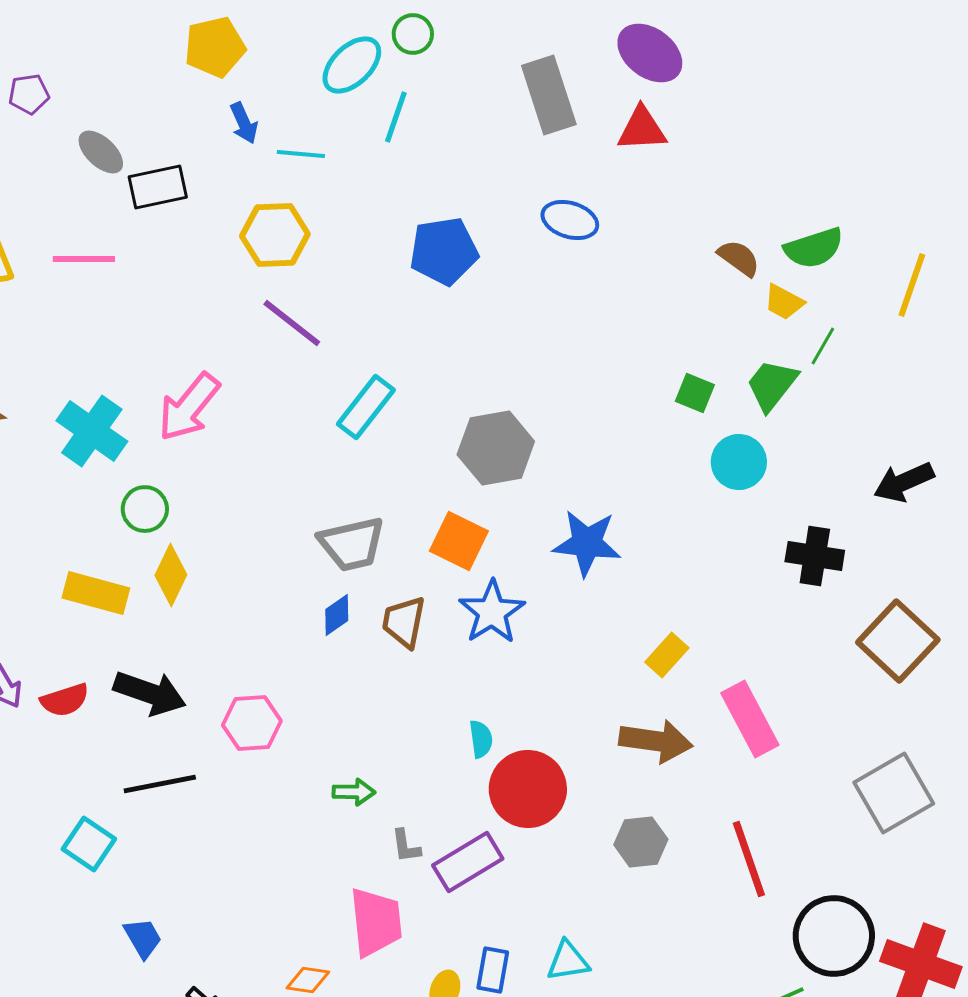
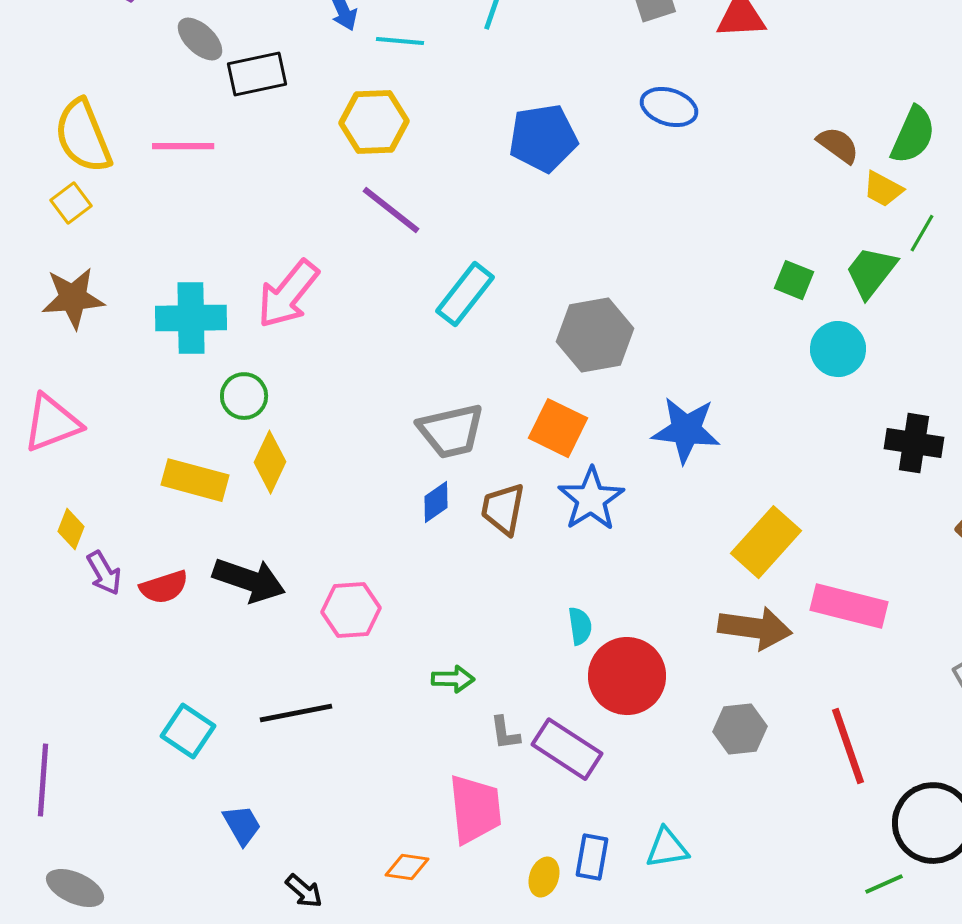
green semicircle: (814, 248) -> (913, 135), turned -48
cyan cross: (92, 431) -> (191, 318), turned -36
yellow rectangle: (667, 655) -> (766, 542), size x1.6
pink rectangle: (750, 719) -> (849, 606), turned -48
black line: (160, 784) -> (296, 713), moved
purple rectangle: (468, 862) -> (567, 749), turned 64

